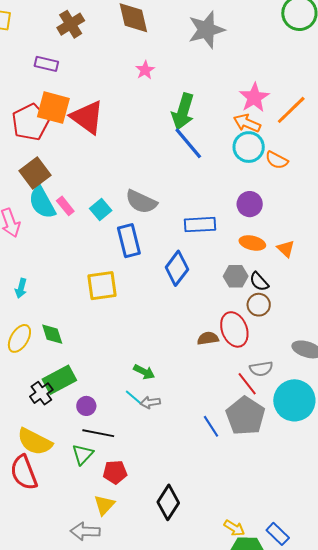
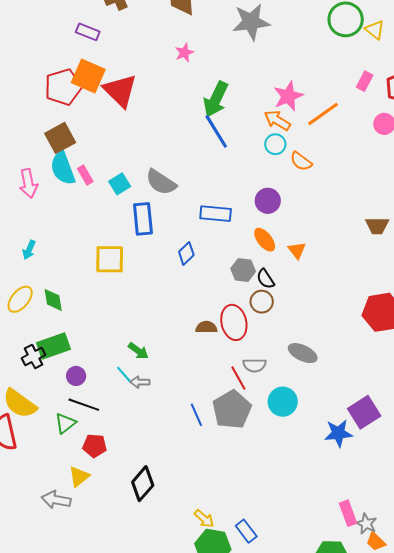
cyan circle: (249, 147) -> (275, 144), size x0.7
orange ellipse: (252, 243) -> (265, 240), turned 30
blue diamond: (177, 268) -> (186, 253), size x0.7
cyan circle: (294, 400) -> (283, 402), size x0.7

